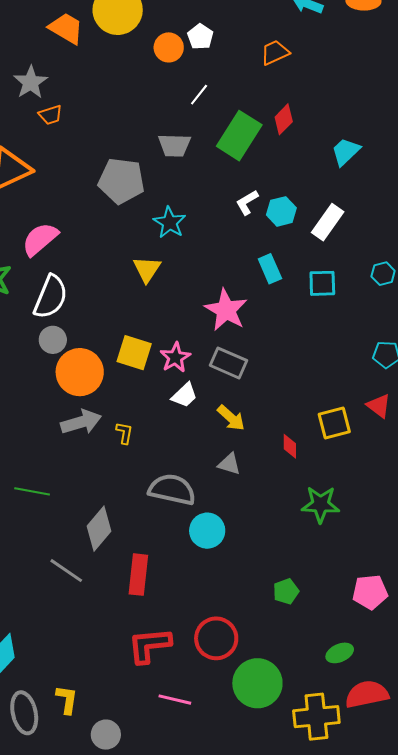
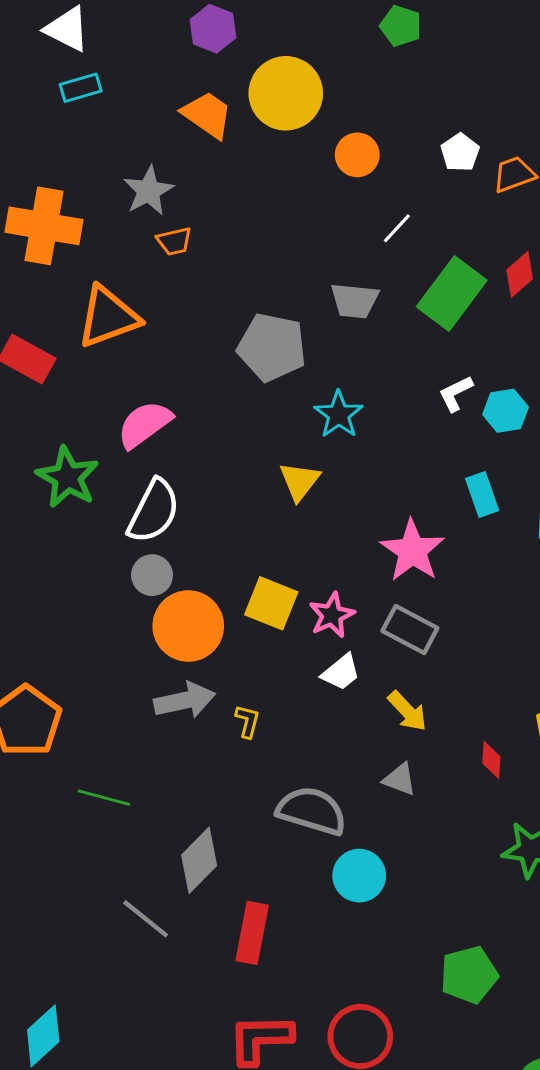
white pentagon: (200, 37) -> (460, 152), moved
green pentagon: (286, 591) -> (469, 975), size x1.5

